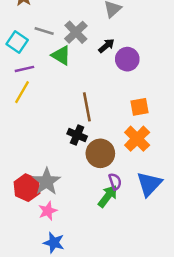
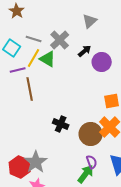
yellow line: (22, 92) -> (34, 58), moved
brown line: (87, 107) -> (30, 89), moved
brown circle: (100, 153) -> (91, 134), moved

